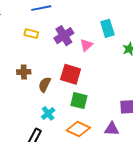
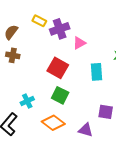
cyan rectangle: (107, 28) -> (97, 72), moved
yellow rectangle: (31, 34) -> (39, 21), moved
brown semicircle: (45, 85) -> (11, 32), moved

